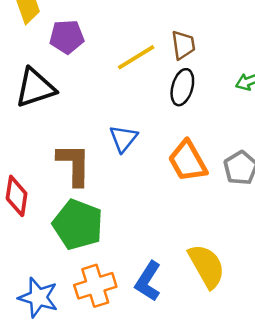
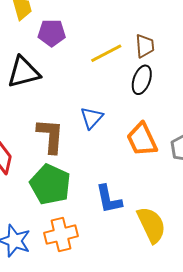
blue L-shape: (148, 281) -> (109, 199), moved, turned -48

